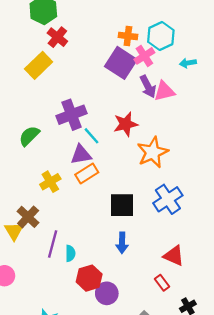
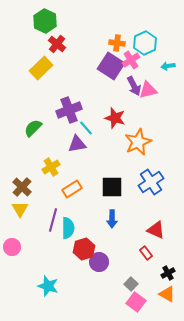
red star: (126, 124) -> (115, 118), turned 30
orange rectangle: (87, 173) -> (72, 189), moved
brown cross: (28, 217) -> (22, 187), moved
cyan semicircle: (70, 253) -> (68, 228), size x1.5

